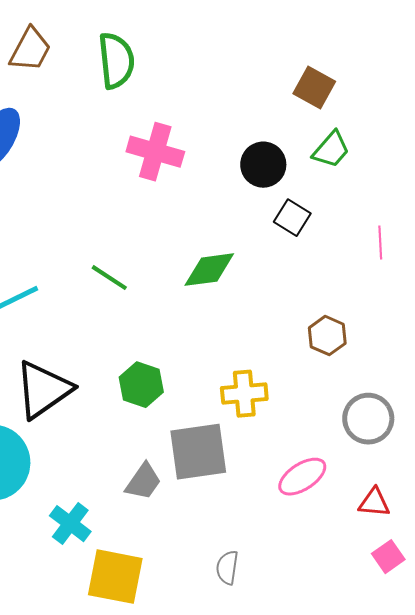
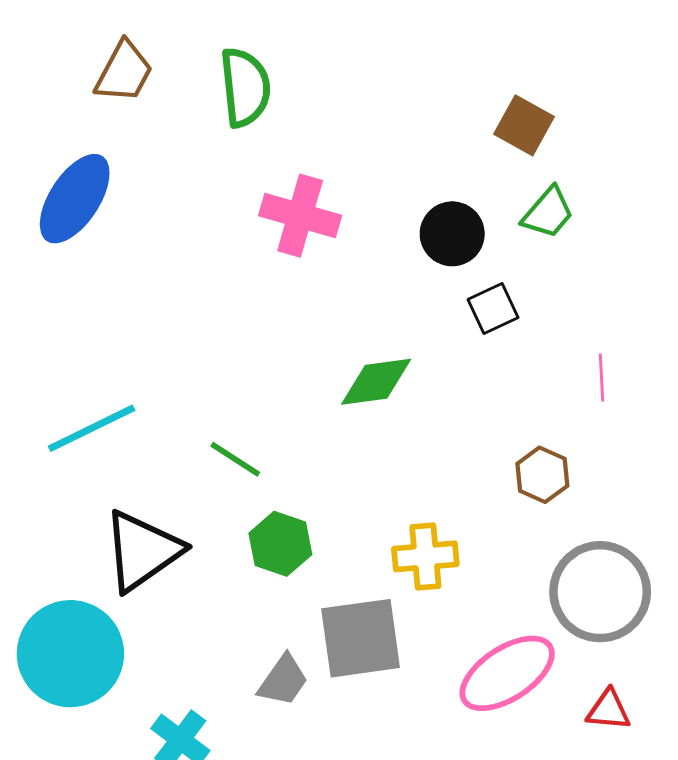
black square: (292, 218) -> (493, 309), turned 33
pink line: (380, 243) -> (602, 378), moved
green line: (109, 278) -> (235, 459), moved
gray circle: (368, 419) -> (600, 592), size x1.4
pink ellipse: (302, 477) -> (507, 673), size x1.4

